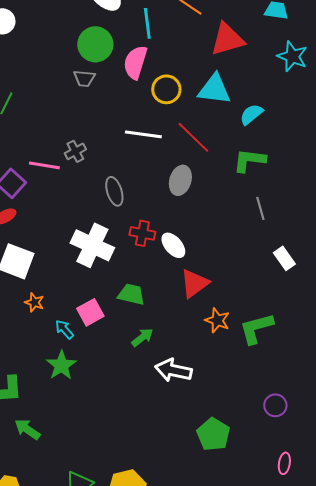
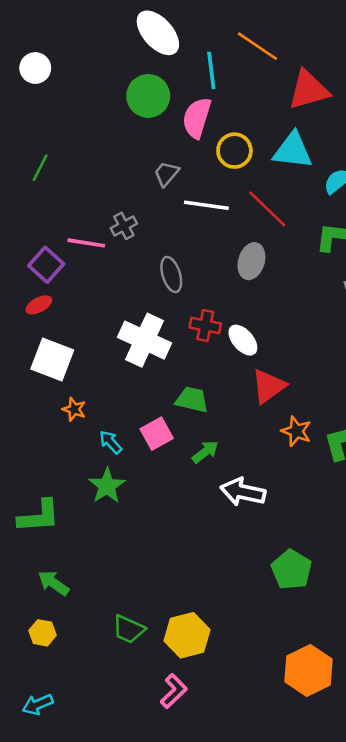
gray trapezoid: (84, 78) -> (166, 174), moved, turned 125
pink square: (90, 312) -> (157, 434), moved
green arrow: (27, 429) -> (53, 583), moved

